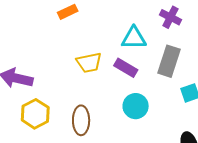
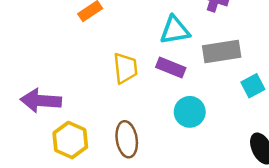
gray rectangle: (169, 61) -> (222, 51), turned 72
yellow trapezoid: (89, 63) -> (125, 68), turned -76

